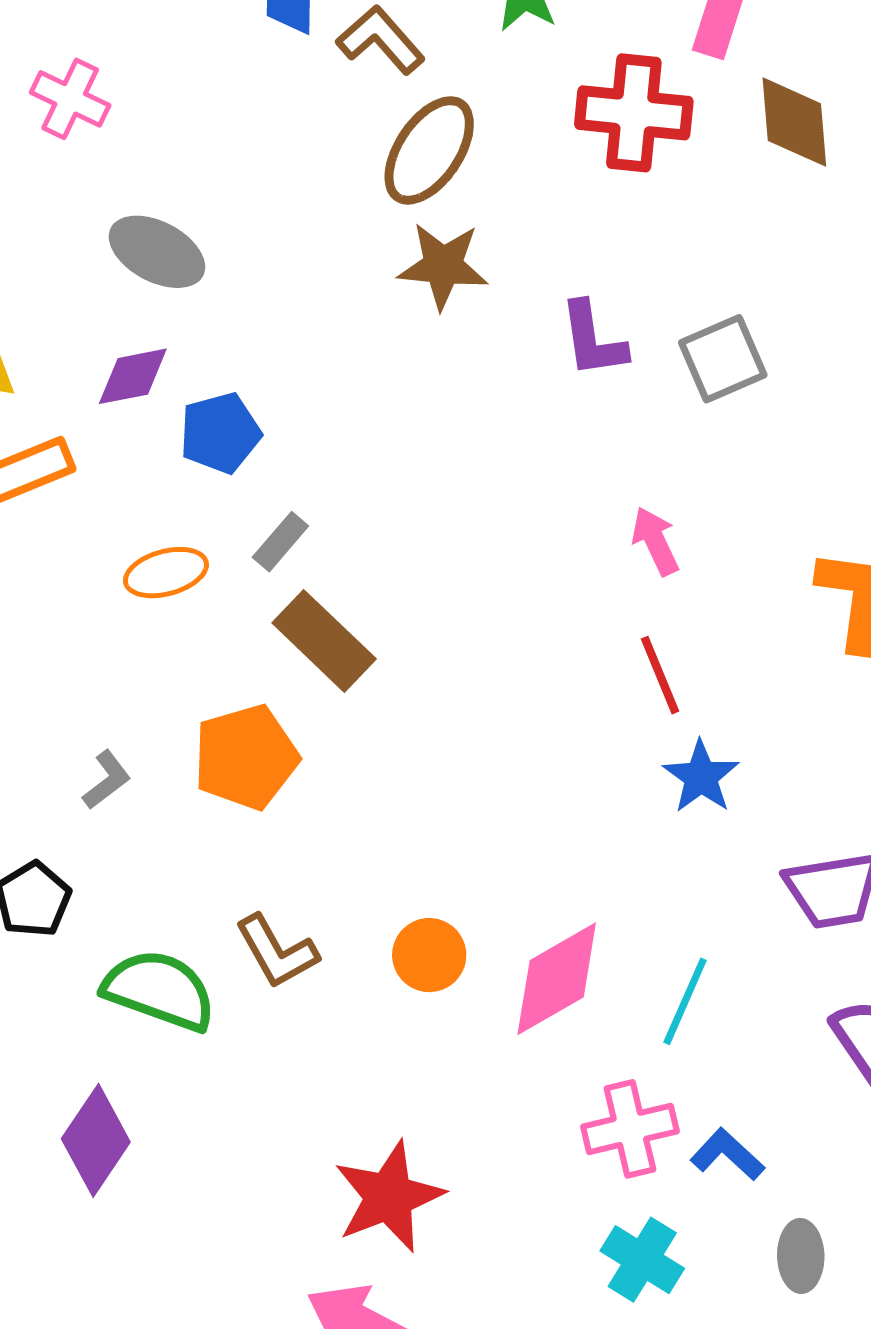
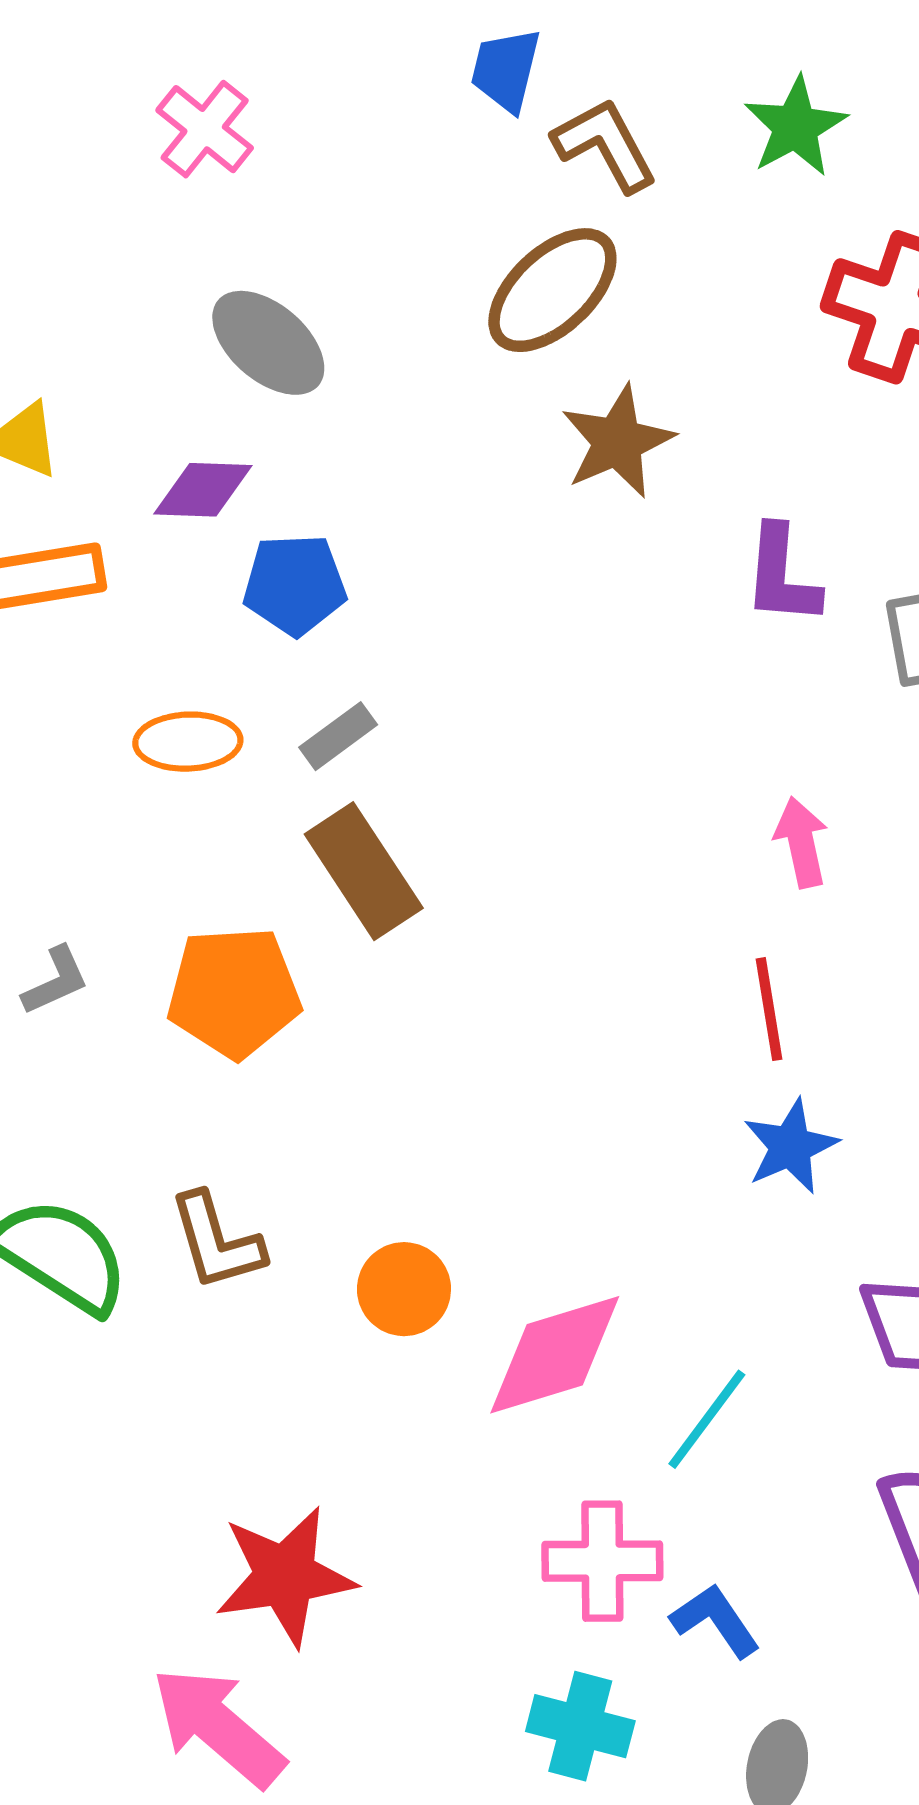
brown ellipse: (429, 150) -> (552, 290), moved
brown star: (443, 266) -> (618, 442), turned 30
cyan cross: (642, 1260) -> (580, 1726), turned -30

